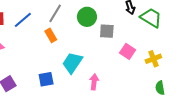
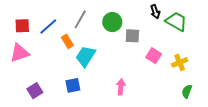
orange rectangle: (51, 35) -> (67, 41), moved
cyan trapezoid: (72, 63) -> (86, 56), moved
green semicircle: (160, 88) -> (187, 91), turned 32

